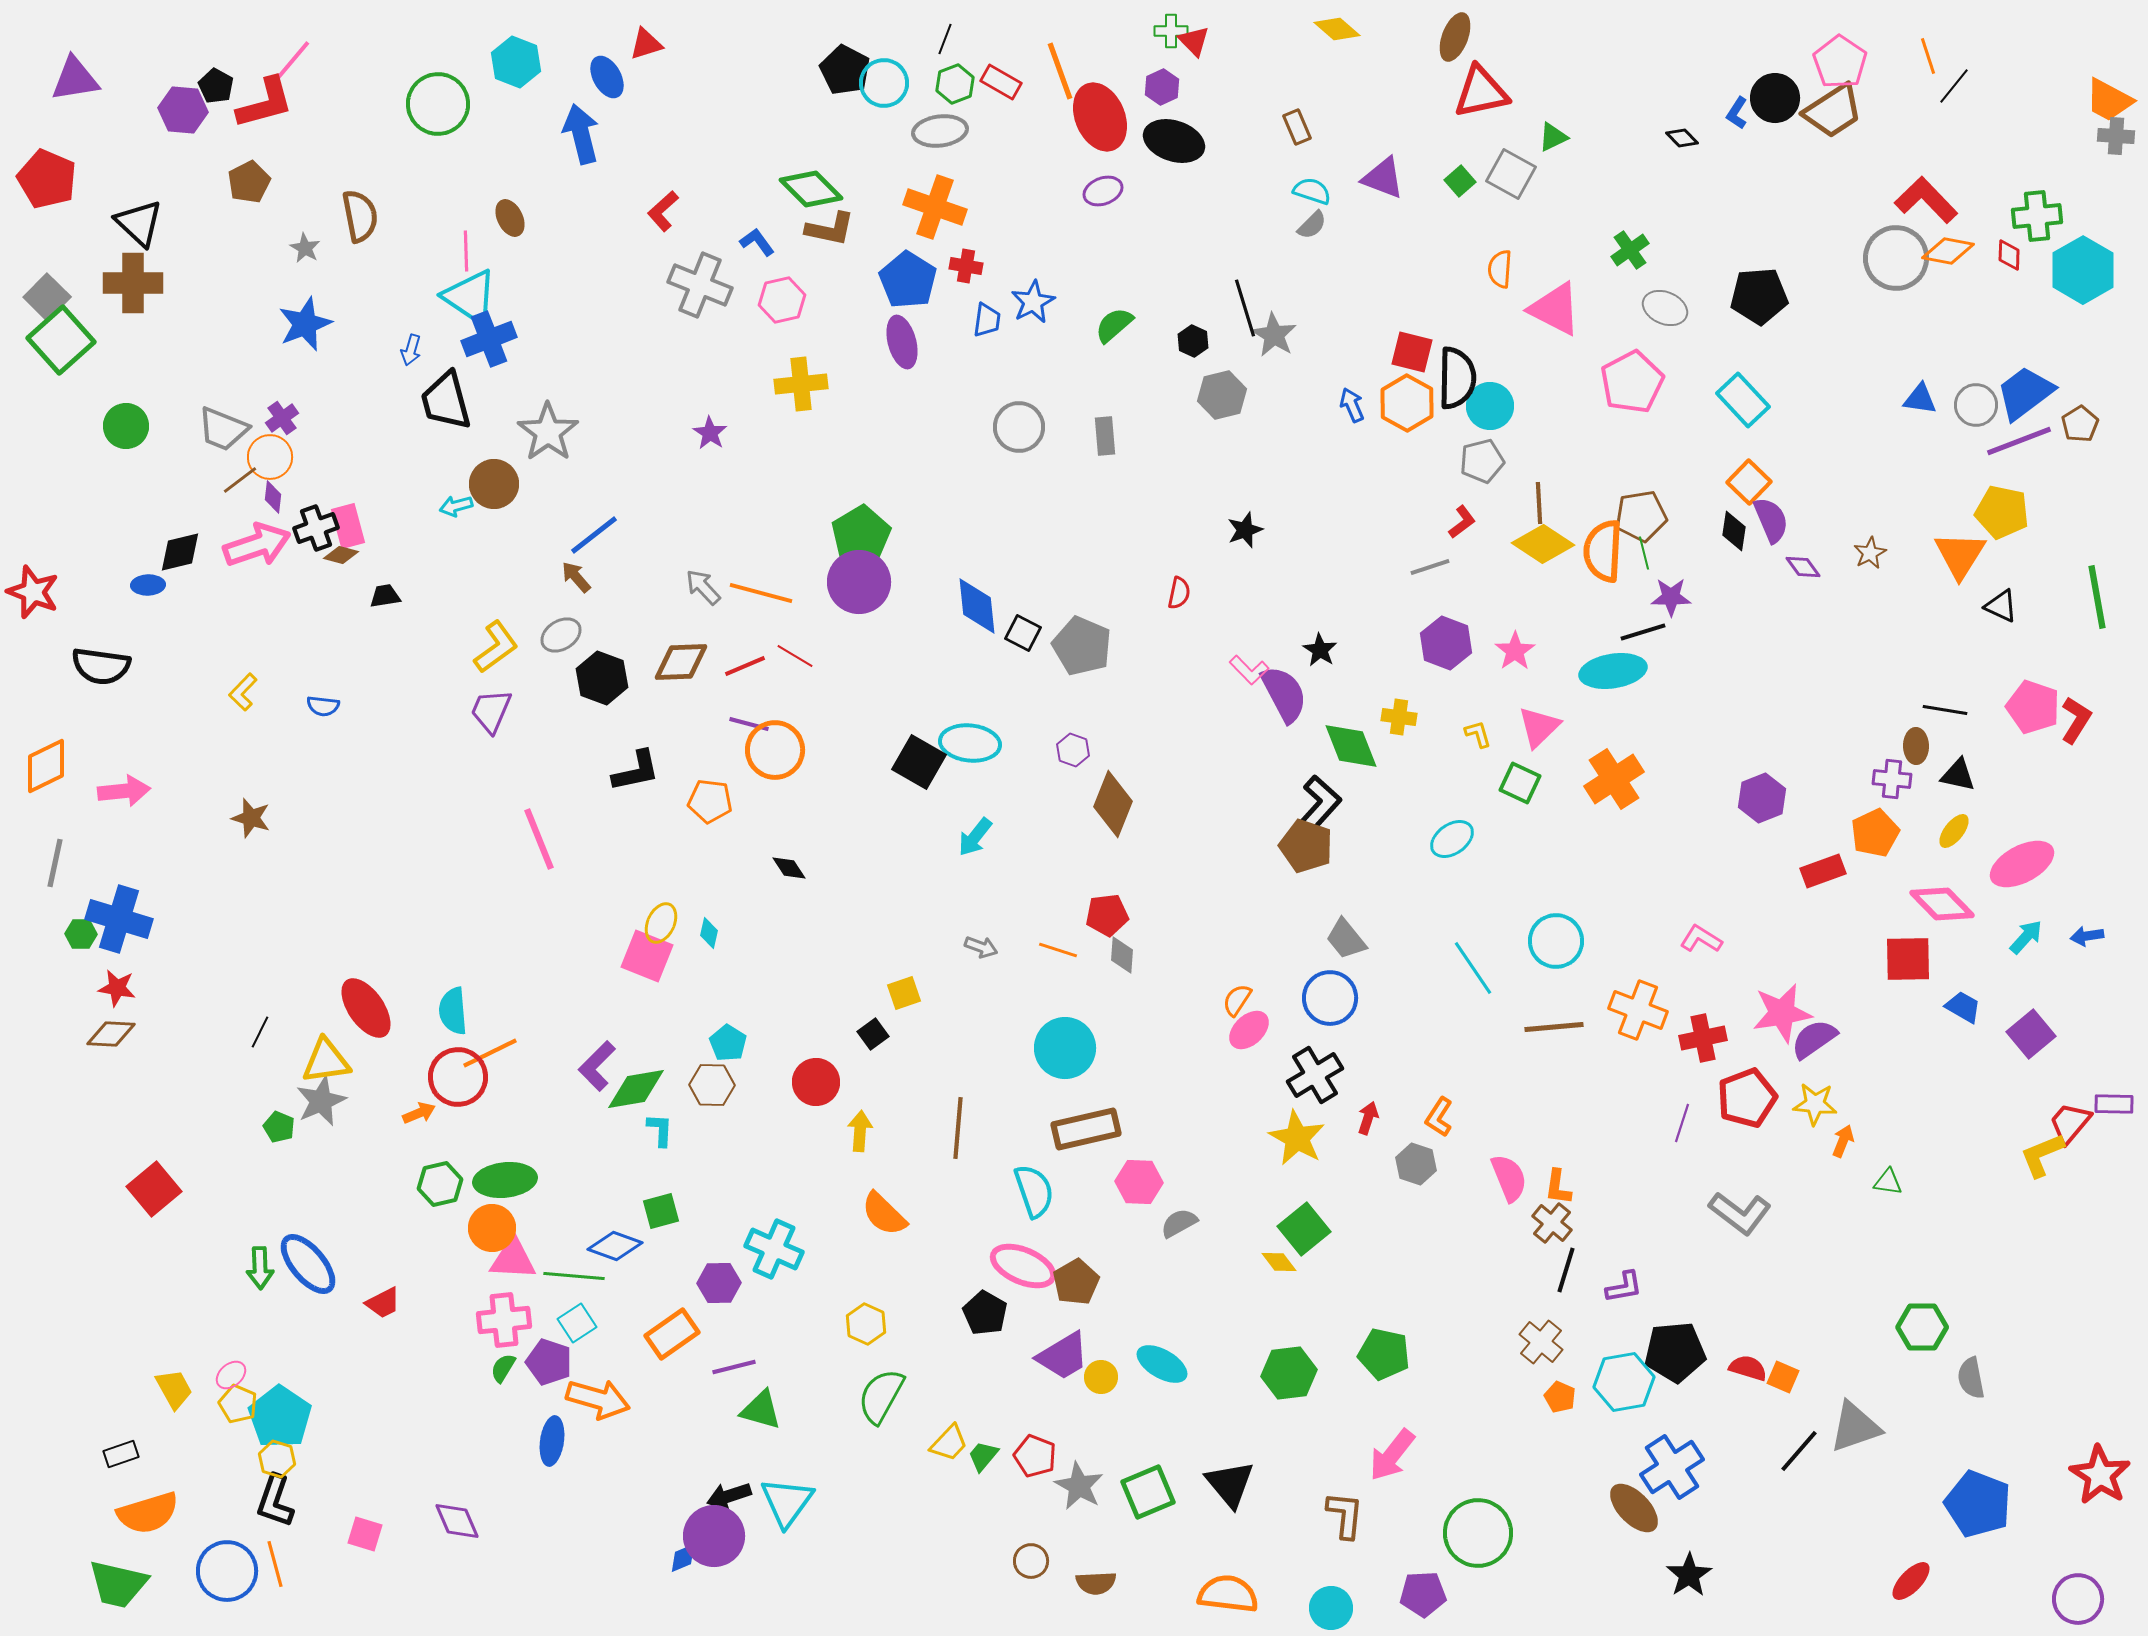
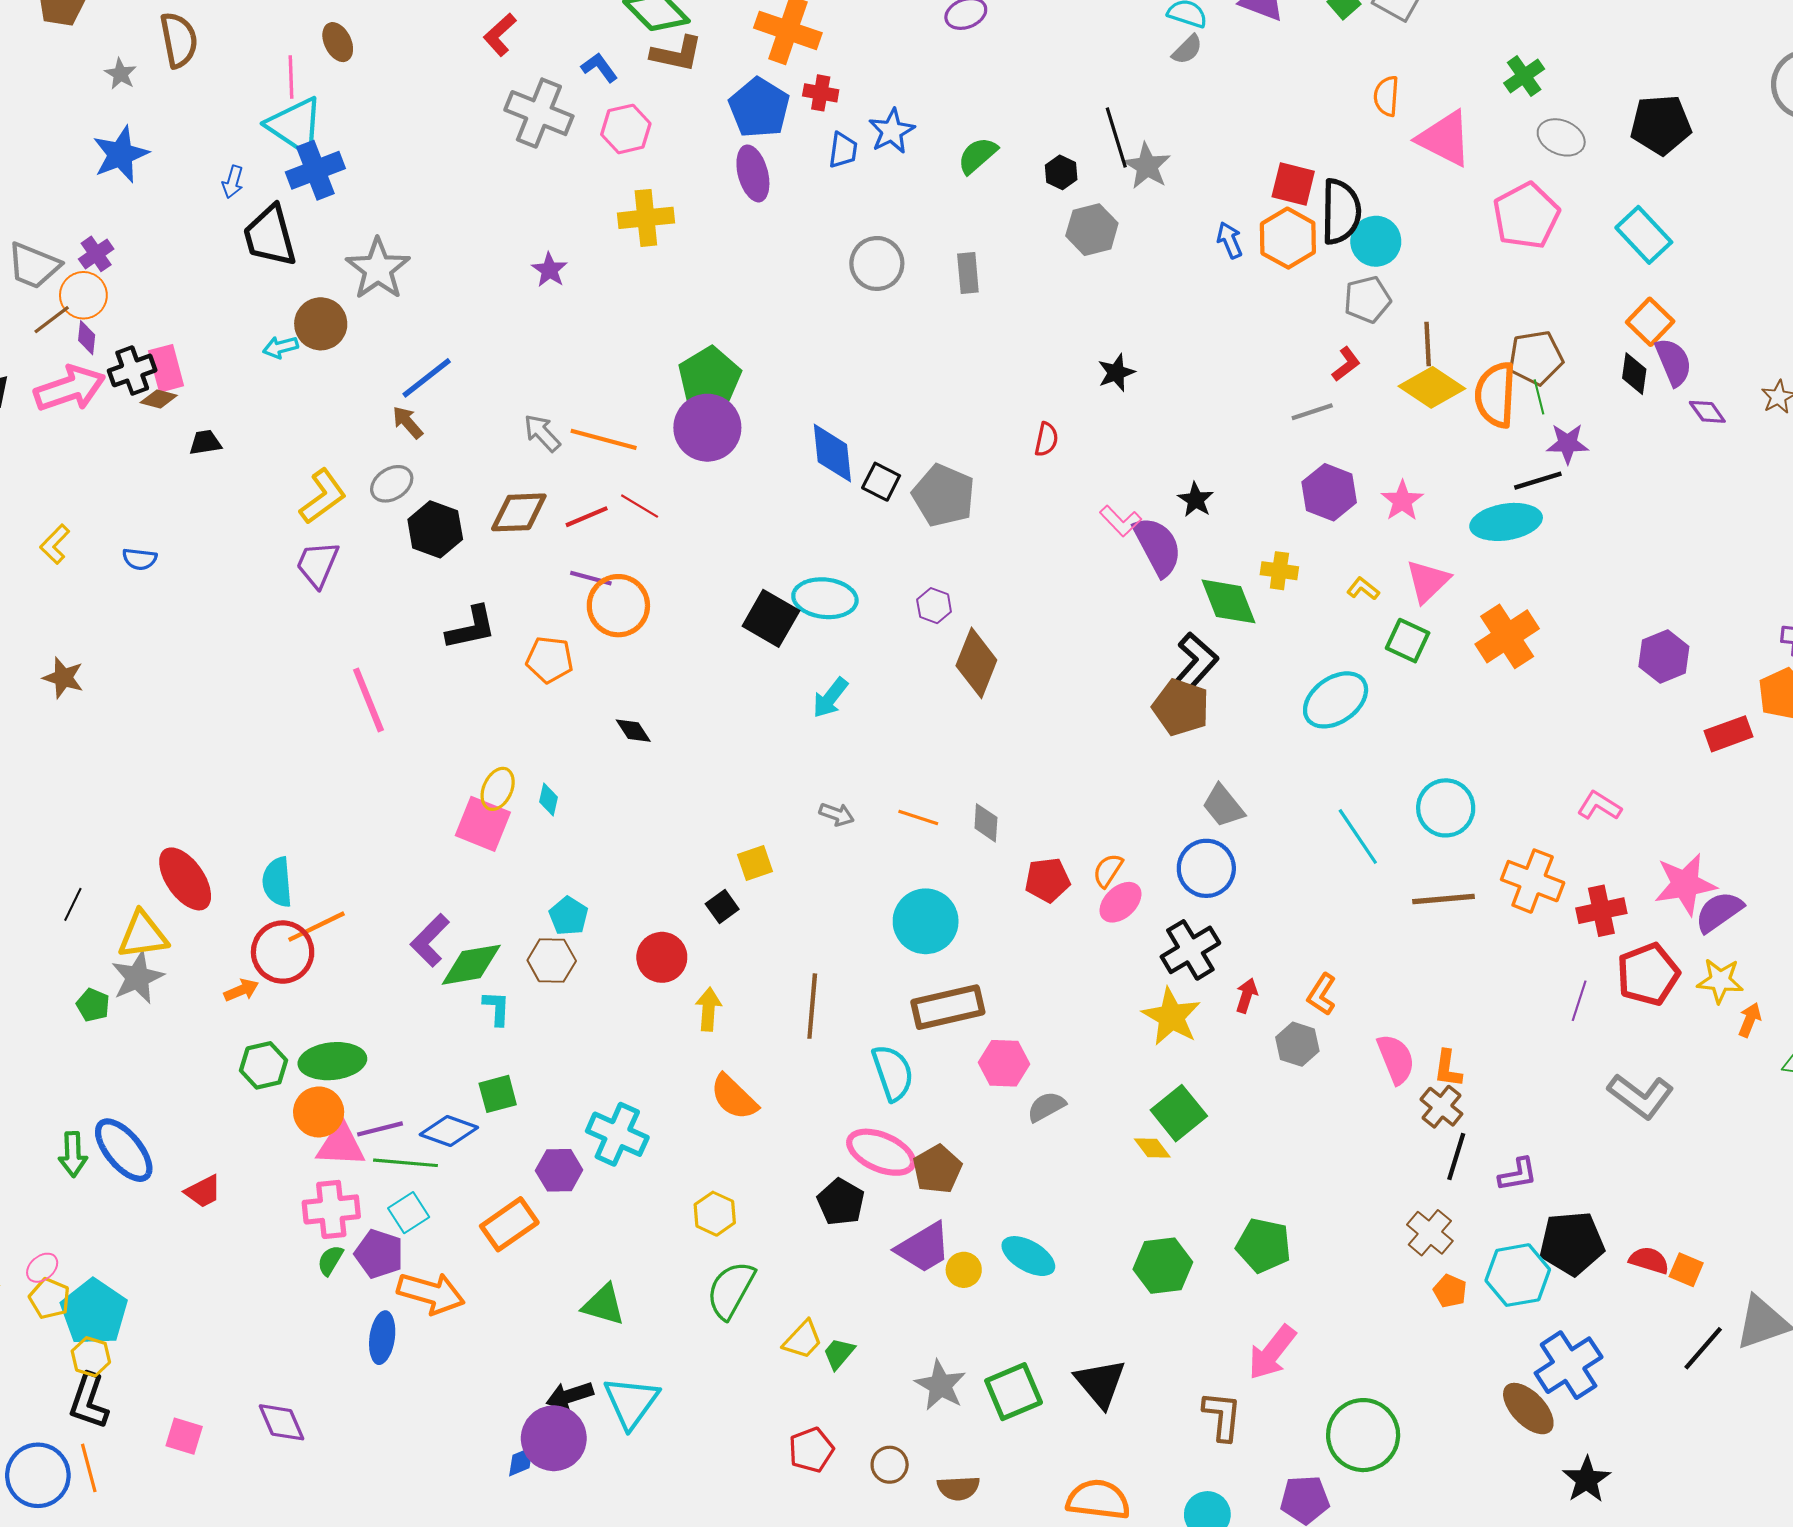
yellow L-shape: (1478, 734) -> (1363, 589), turned -36
cyan ellipse: (1452, 839) -> (1336, 700), size x1.4
red pentagon: (1107, 915) -> (1047, 880), moved
purple line: (734, 1367) -> (380, 1129), moved
red pentagon: (1035, 1456) -> (811, 1450), moved, turned 30

